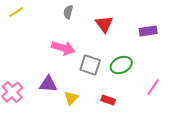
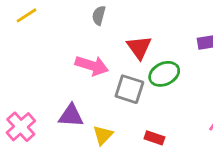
red triangle: (104, 24) -> (139, 47), moved
green ellipse: (121, 65) -> (164, 74), moved

